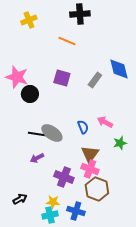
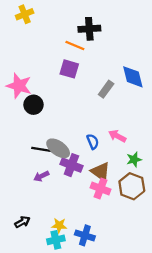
black cross: (80, 14) -> (89, 29), moved
yellow cross: (29, 20) -> (25, 14), moved
purple square: (62, 78) -> (69, 69), moved
brown triangle: (90, 154) -> (101, 172), turned -30
purple cross: (64, 177) -> (71, 165), moved
brown hexagon: (97, 189) -> (132, 186), moved

